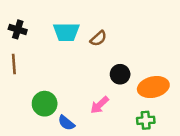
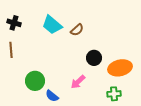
cyan trapezoid: (66, 32) -> (52, 25), turned 40

